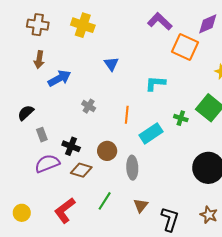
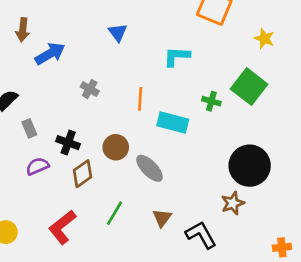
cyan rectangle: (151, 133) -> (173, 123), turned 50
purple semicircle: (47, 164) -> (37, 166), size x0.7
gray ellipse: (132, 168) -> (150, 168), turned -40
brown diamond: (81, 170) -> (83, 174), turned -50
brown star: (209, 215) -> (233, 203), moved, turned 30
black L-shape: (170, 219) -> (201, 235), turned -45

